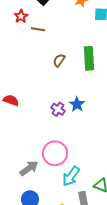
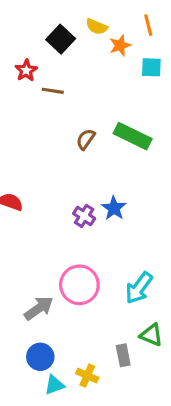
green rectangle: (89, 58) -> (133, 136), turned -60
cyan arrow: (71, 176) -> (139, 288), moved

